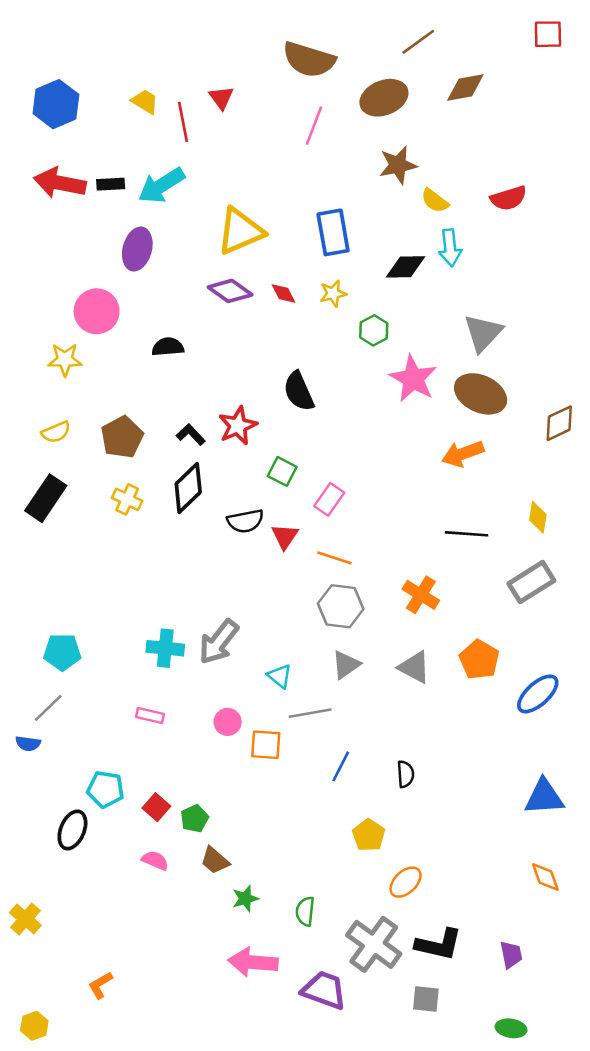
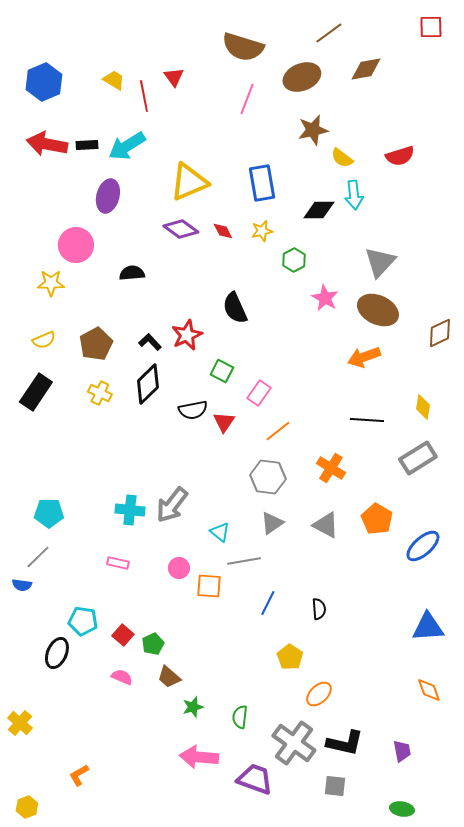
pink star: (413, 379) -> (325, 298), size x0.7
orange line: (334, 558) -> (278, 431), moved, turned -56

